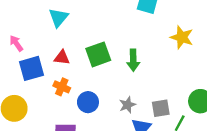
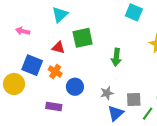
pink arrow: (16, 43) -> (23, 31), turned -48
green square: (98, 54) -> (83, 38), moved
blue square: (31, 68) -> (32, 65), moved, turned 30

